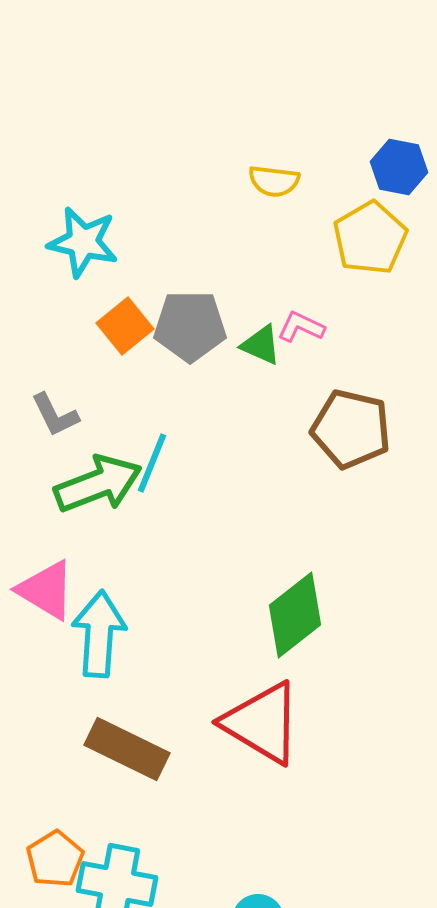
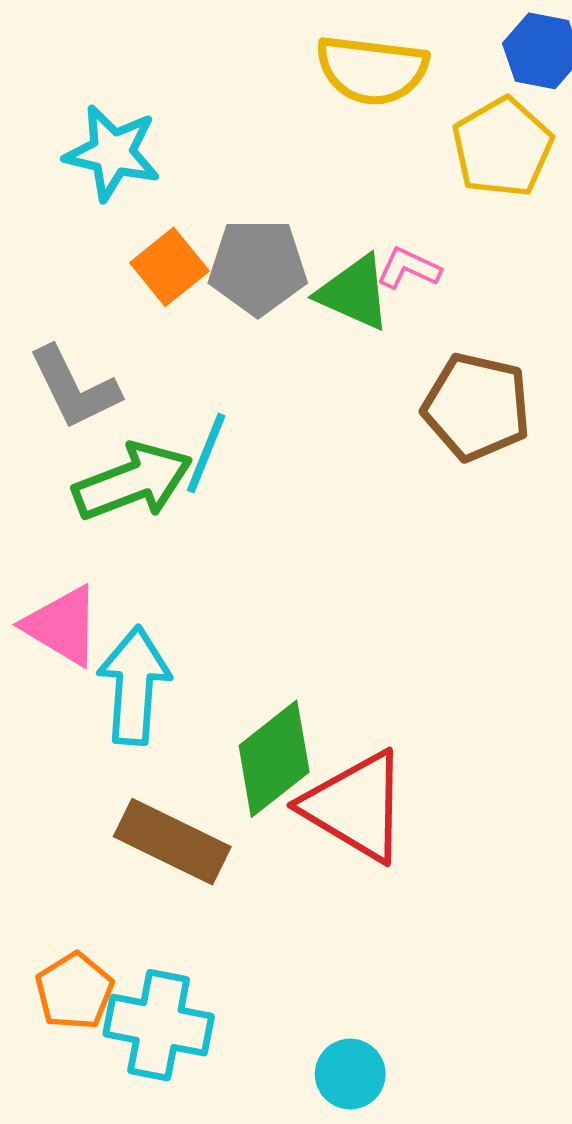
yellow semicircle: (274, 181) -> (372, 70), size x1.6
green triangle: (261, 345) -> (354, 293), size x1.4
gray L-shape: (55, 415) -> (74, 388), size x1.4
green diamond: (295, 615) -> (274, 759), moved

